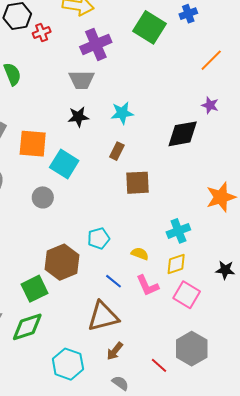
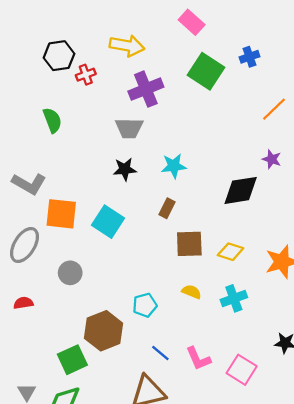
orange square: (33, 144) -> (61, 214), moved
gray circle: (43, 197) -> (70, 273), moved
yellow semicircle: (140, 254) -> (192, 292), moved
yellow diamond: (176, 264) -> (231, 252), moved, turned 35

